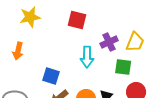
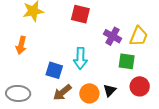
purple cross: (109, 42) -> (113, 36), turned -36
cyan arrow: (87, 57) -> (80, 58), moved

